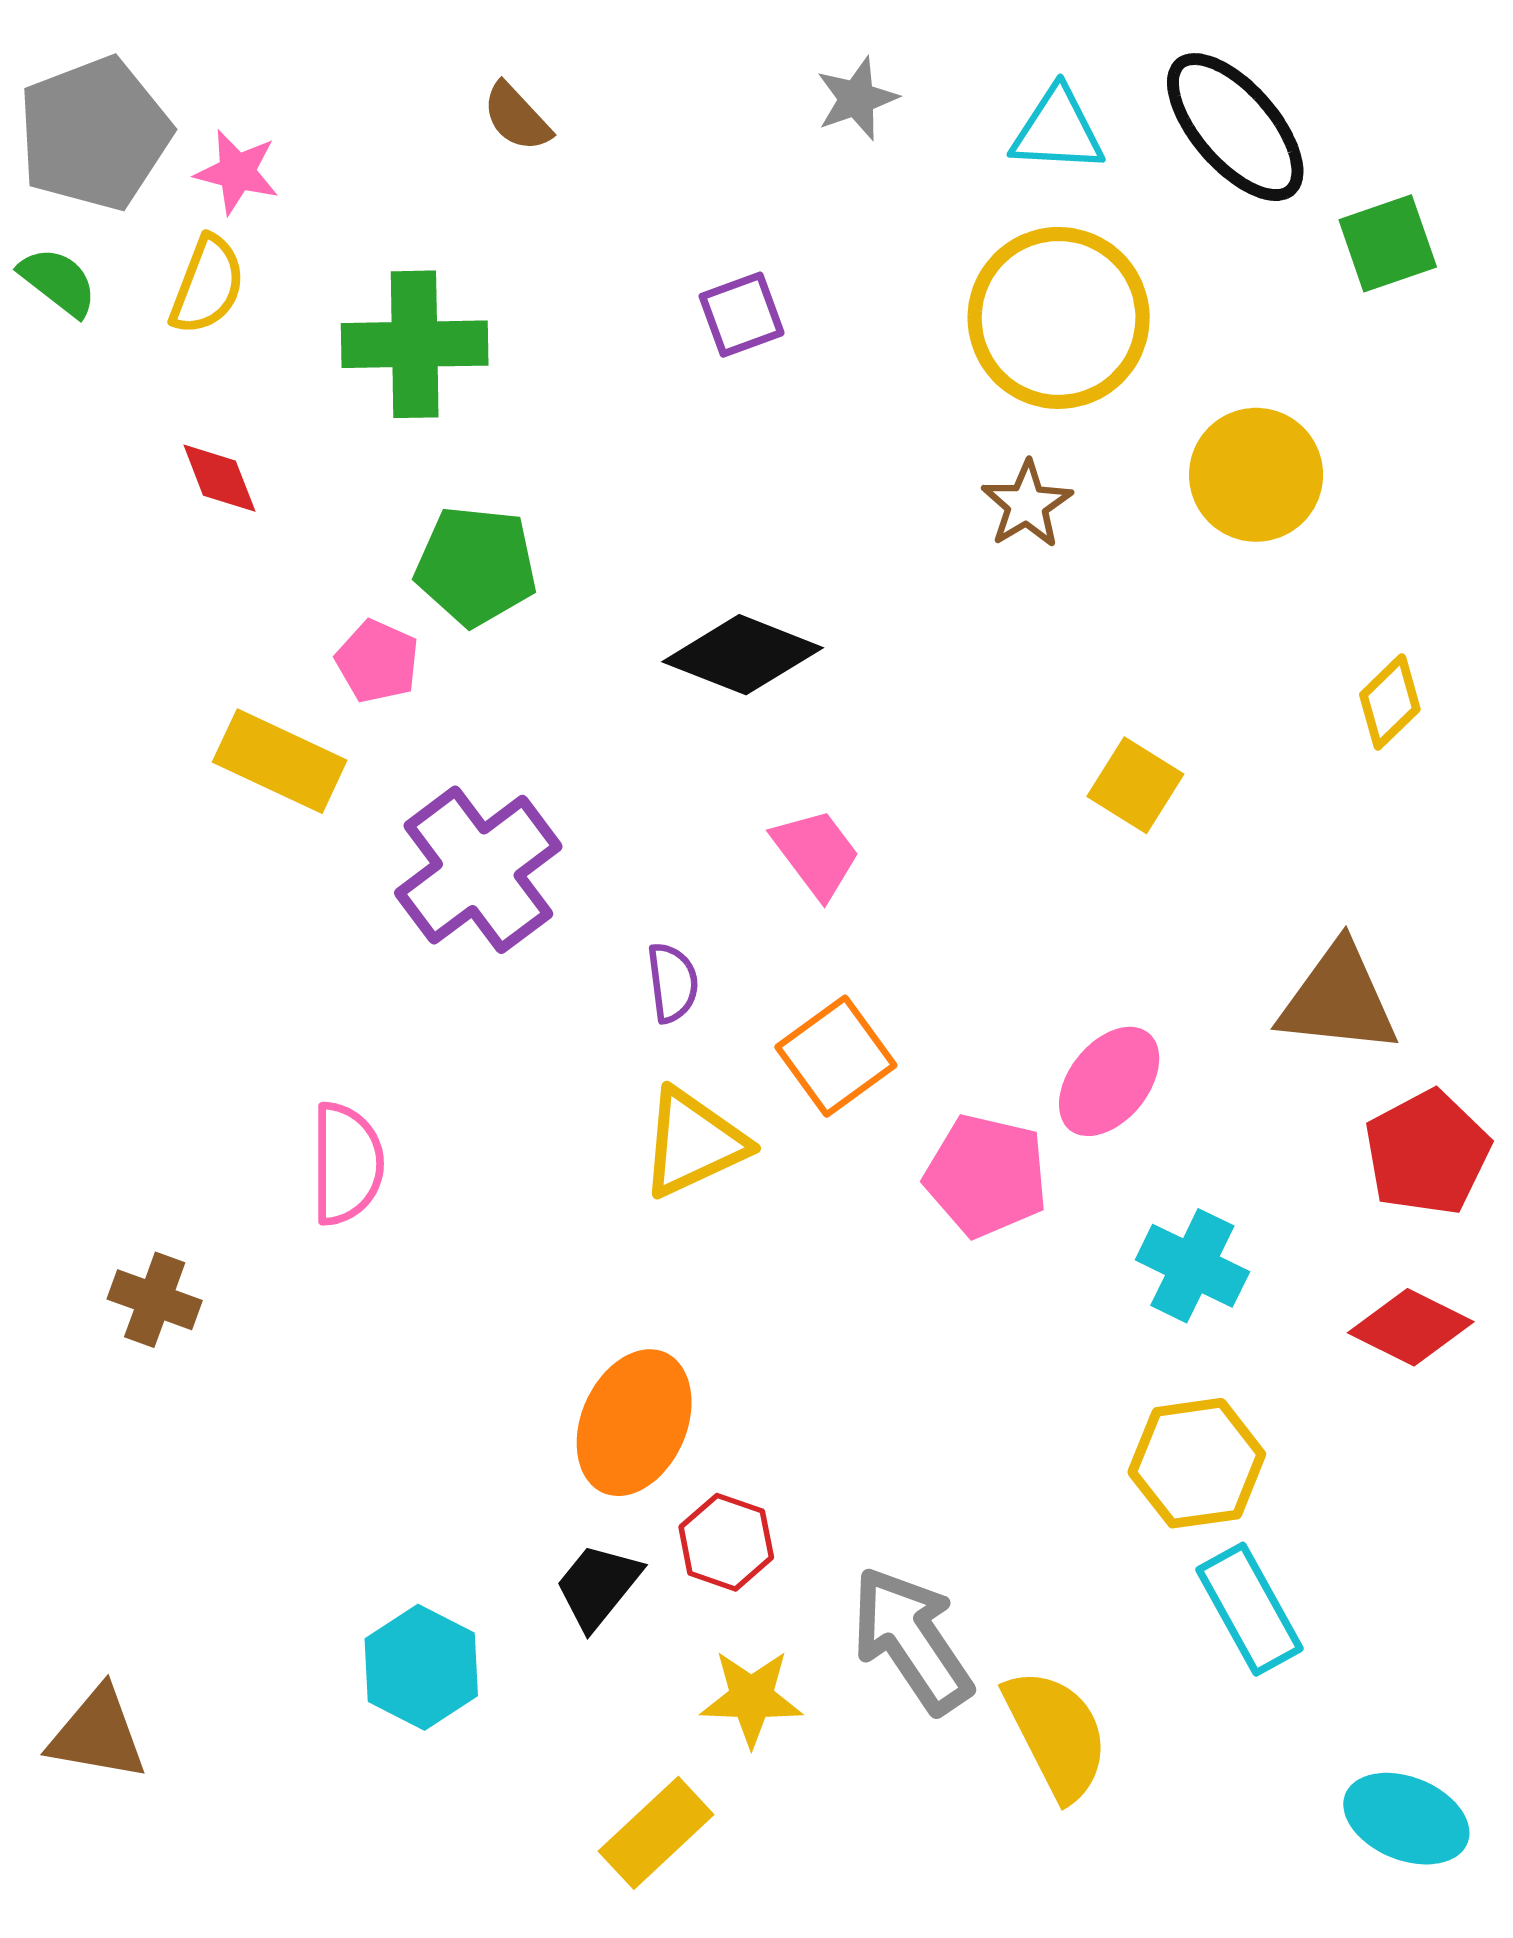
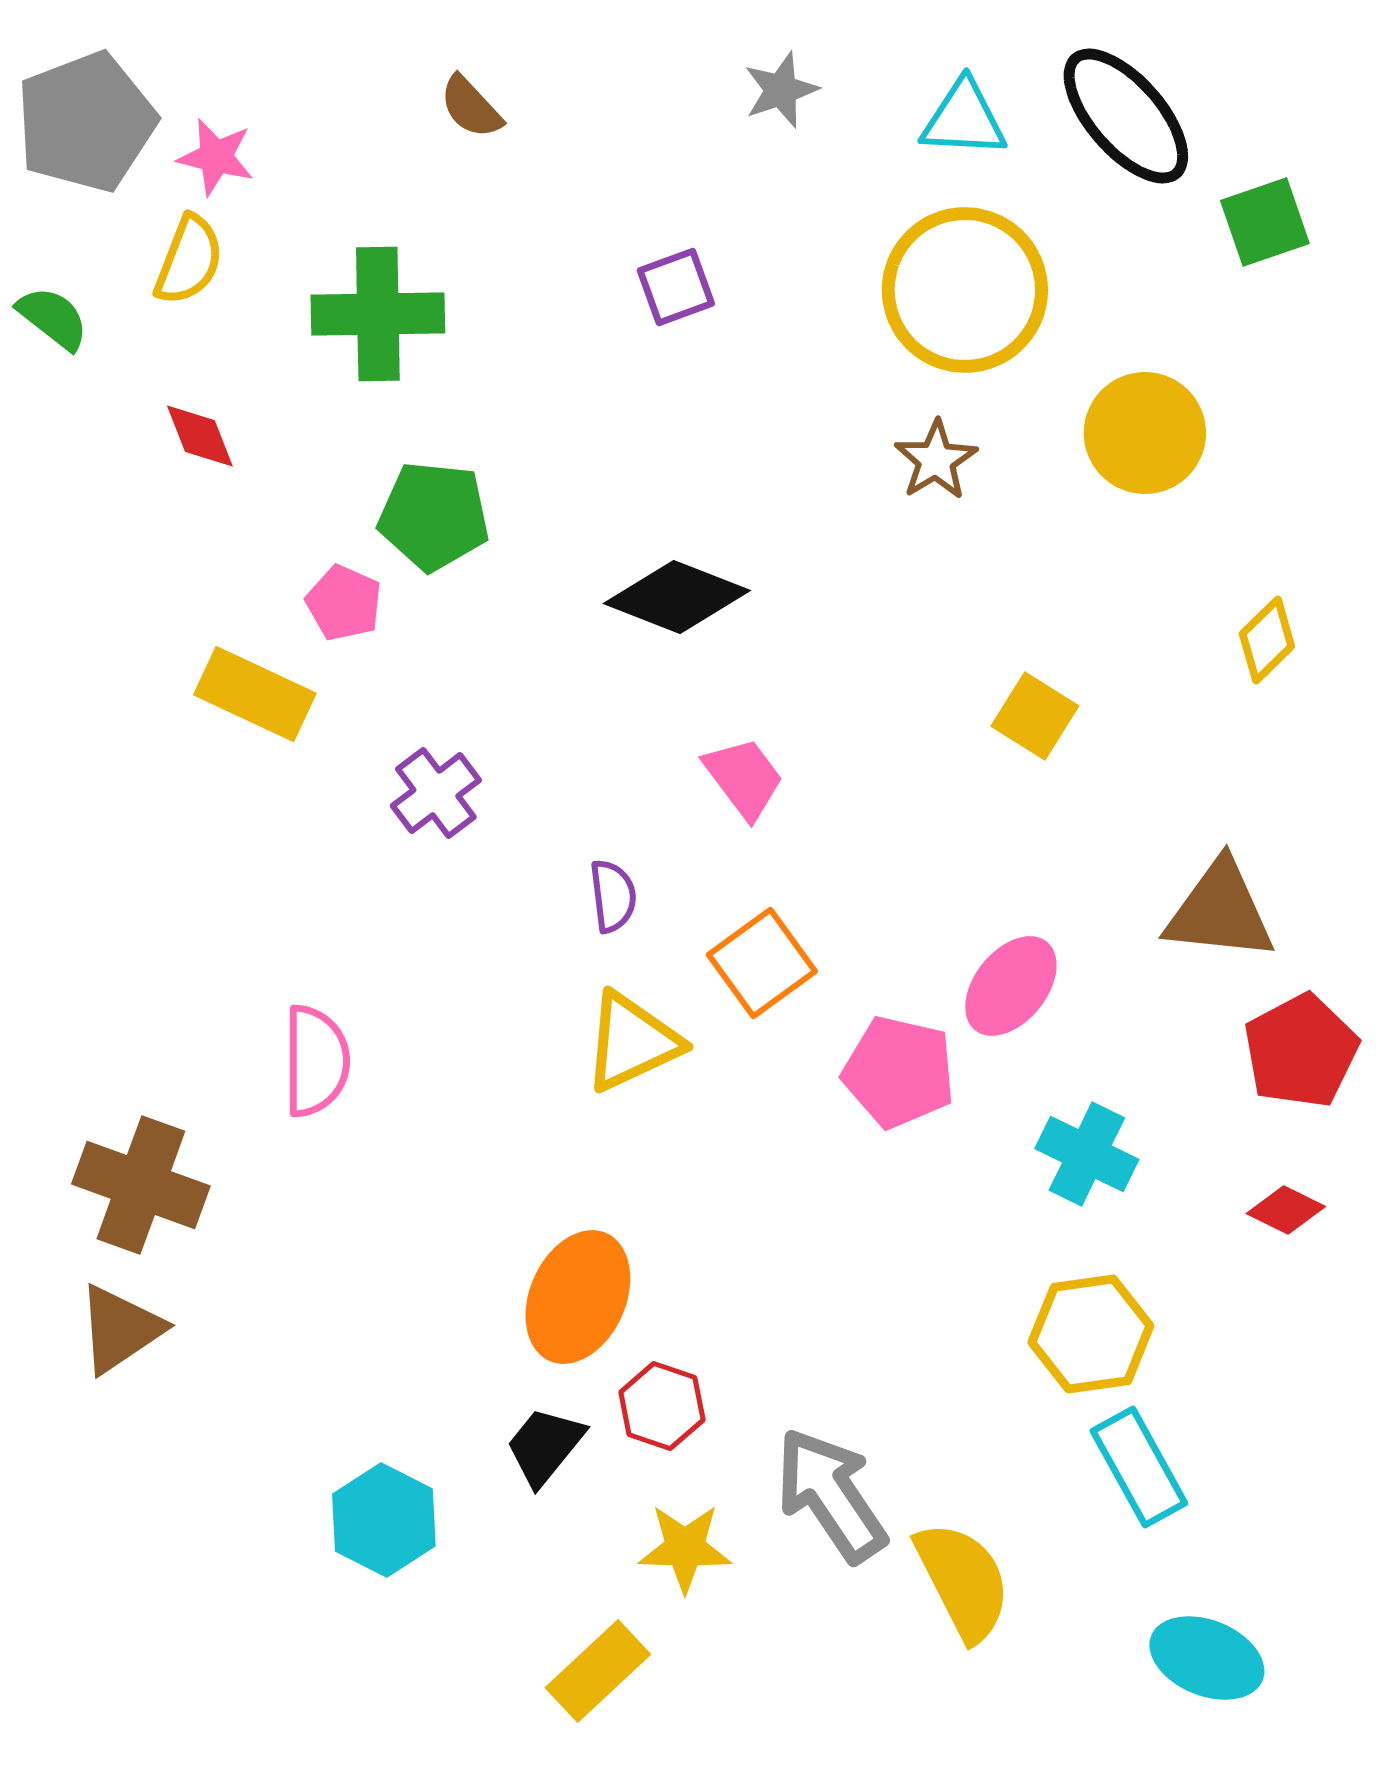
green semicircle: (58, 282) -> (53, 318), moved
purple cross: (478, 870) -> (436, 793), size x0.6
brown cross: (155, 1300) -> (141, 1185), size x1.6
red diamond: (1411, 1327) -> (1286, 1210), size x0.7
brown triangle: (98, 1734) -> (120, 1329), moved, turned -44
cyan ellipse: (1406, 1819) -> (1207, 1658), moved

